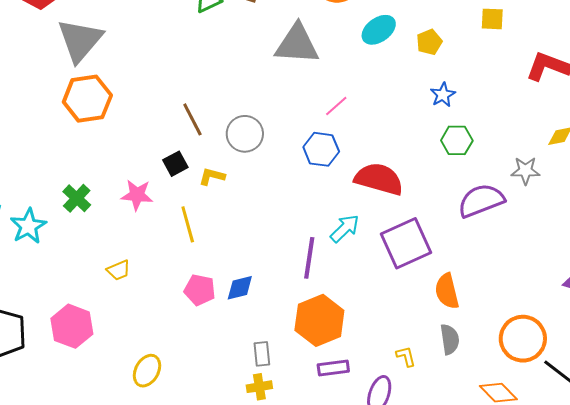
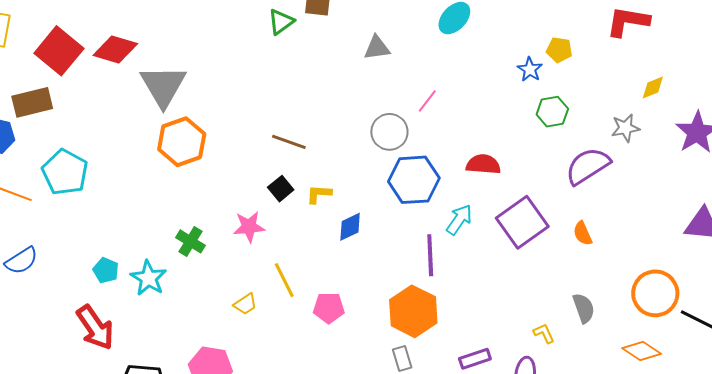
yellow pentagon: (429, 42) -> (559, 50), moved, turned -30
gray triangle: (297, 44) -> (377, 48), size x0.6
brown line: (192, 119) -> (289, 142), turned -32
gray circle: (245, 134) -> (389, 132), moved
blue hexagon: (321, 149) -> (414, 180), moved, size x1.4
red semicircle: (379, 179) -> (483, 164), size x0.7
yellow line: (188, 224) -> (284, 280), moved
blue diamond: (240, 288) -> (350, 227), moved
orange semicircle: (447, 291) -> (583, 233), moved, size x0.7
orange hexagon: (319, 320) -> (413, 311), moved

